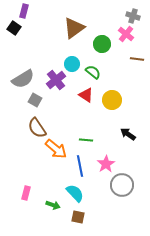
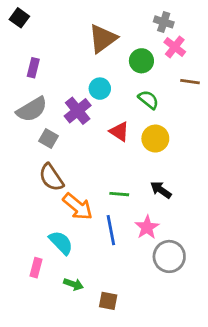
purple rectangle: (24, 11) -> (33, 68), moved
gray cross: (133, 16) -> (164, 22), moved
black square: (14, 28) -> (19, 18), moved
green semicircle: (93, 72) -> (148, 100), moved
black arrow: (128, 134) -> (161, 190), moved
cyan semicircle: (75, 193) -> (61, 243), moved

